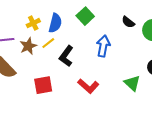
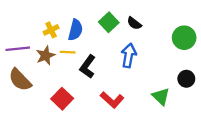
black semicircle: (128, 22) -> (134, 23), moved
yellow line: (48, 43) -> (68, 52), turned 40
red square: (43, 85) -> (62, 99), turned -36

